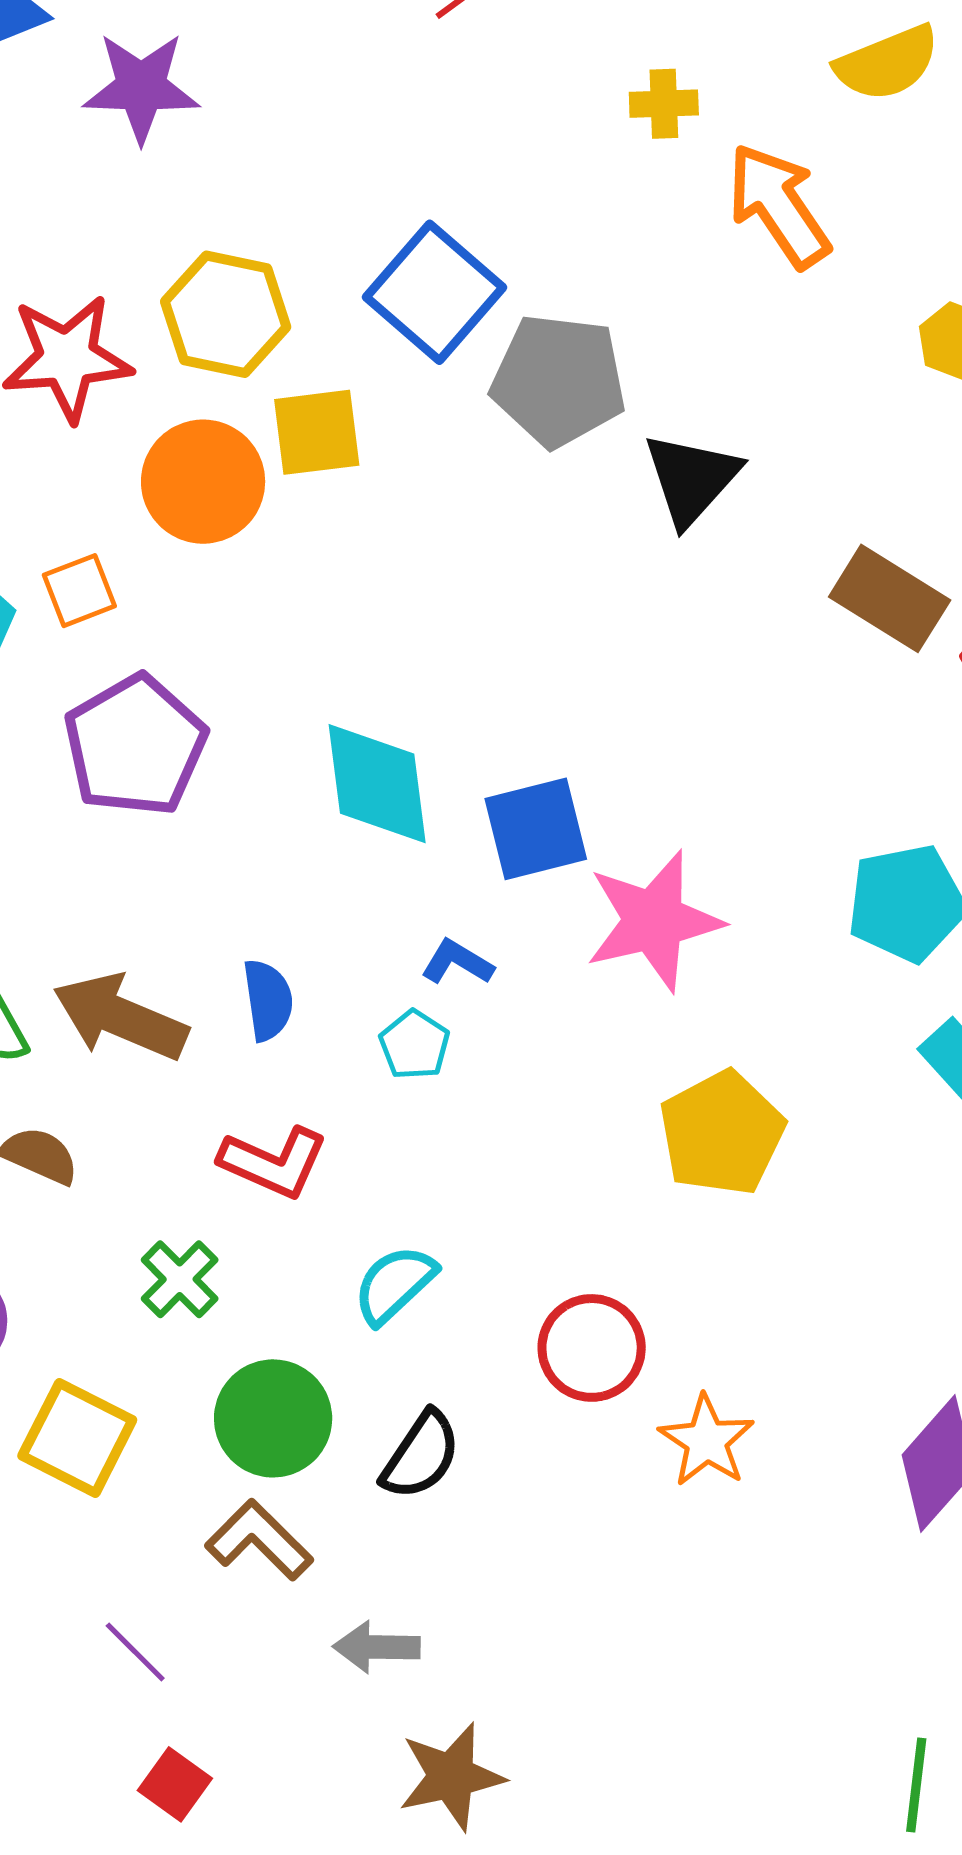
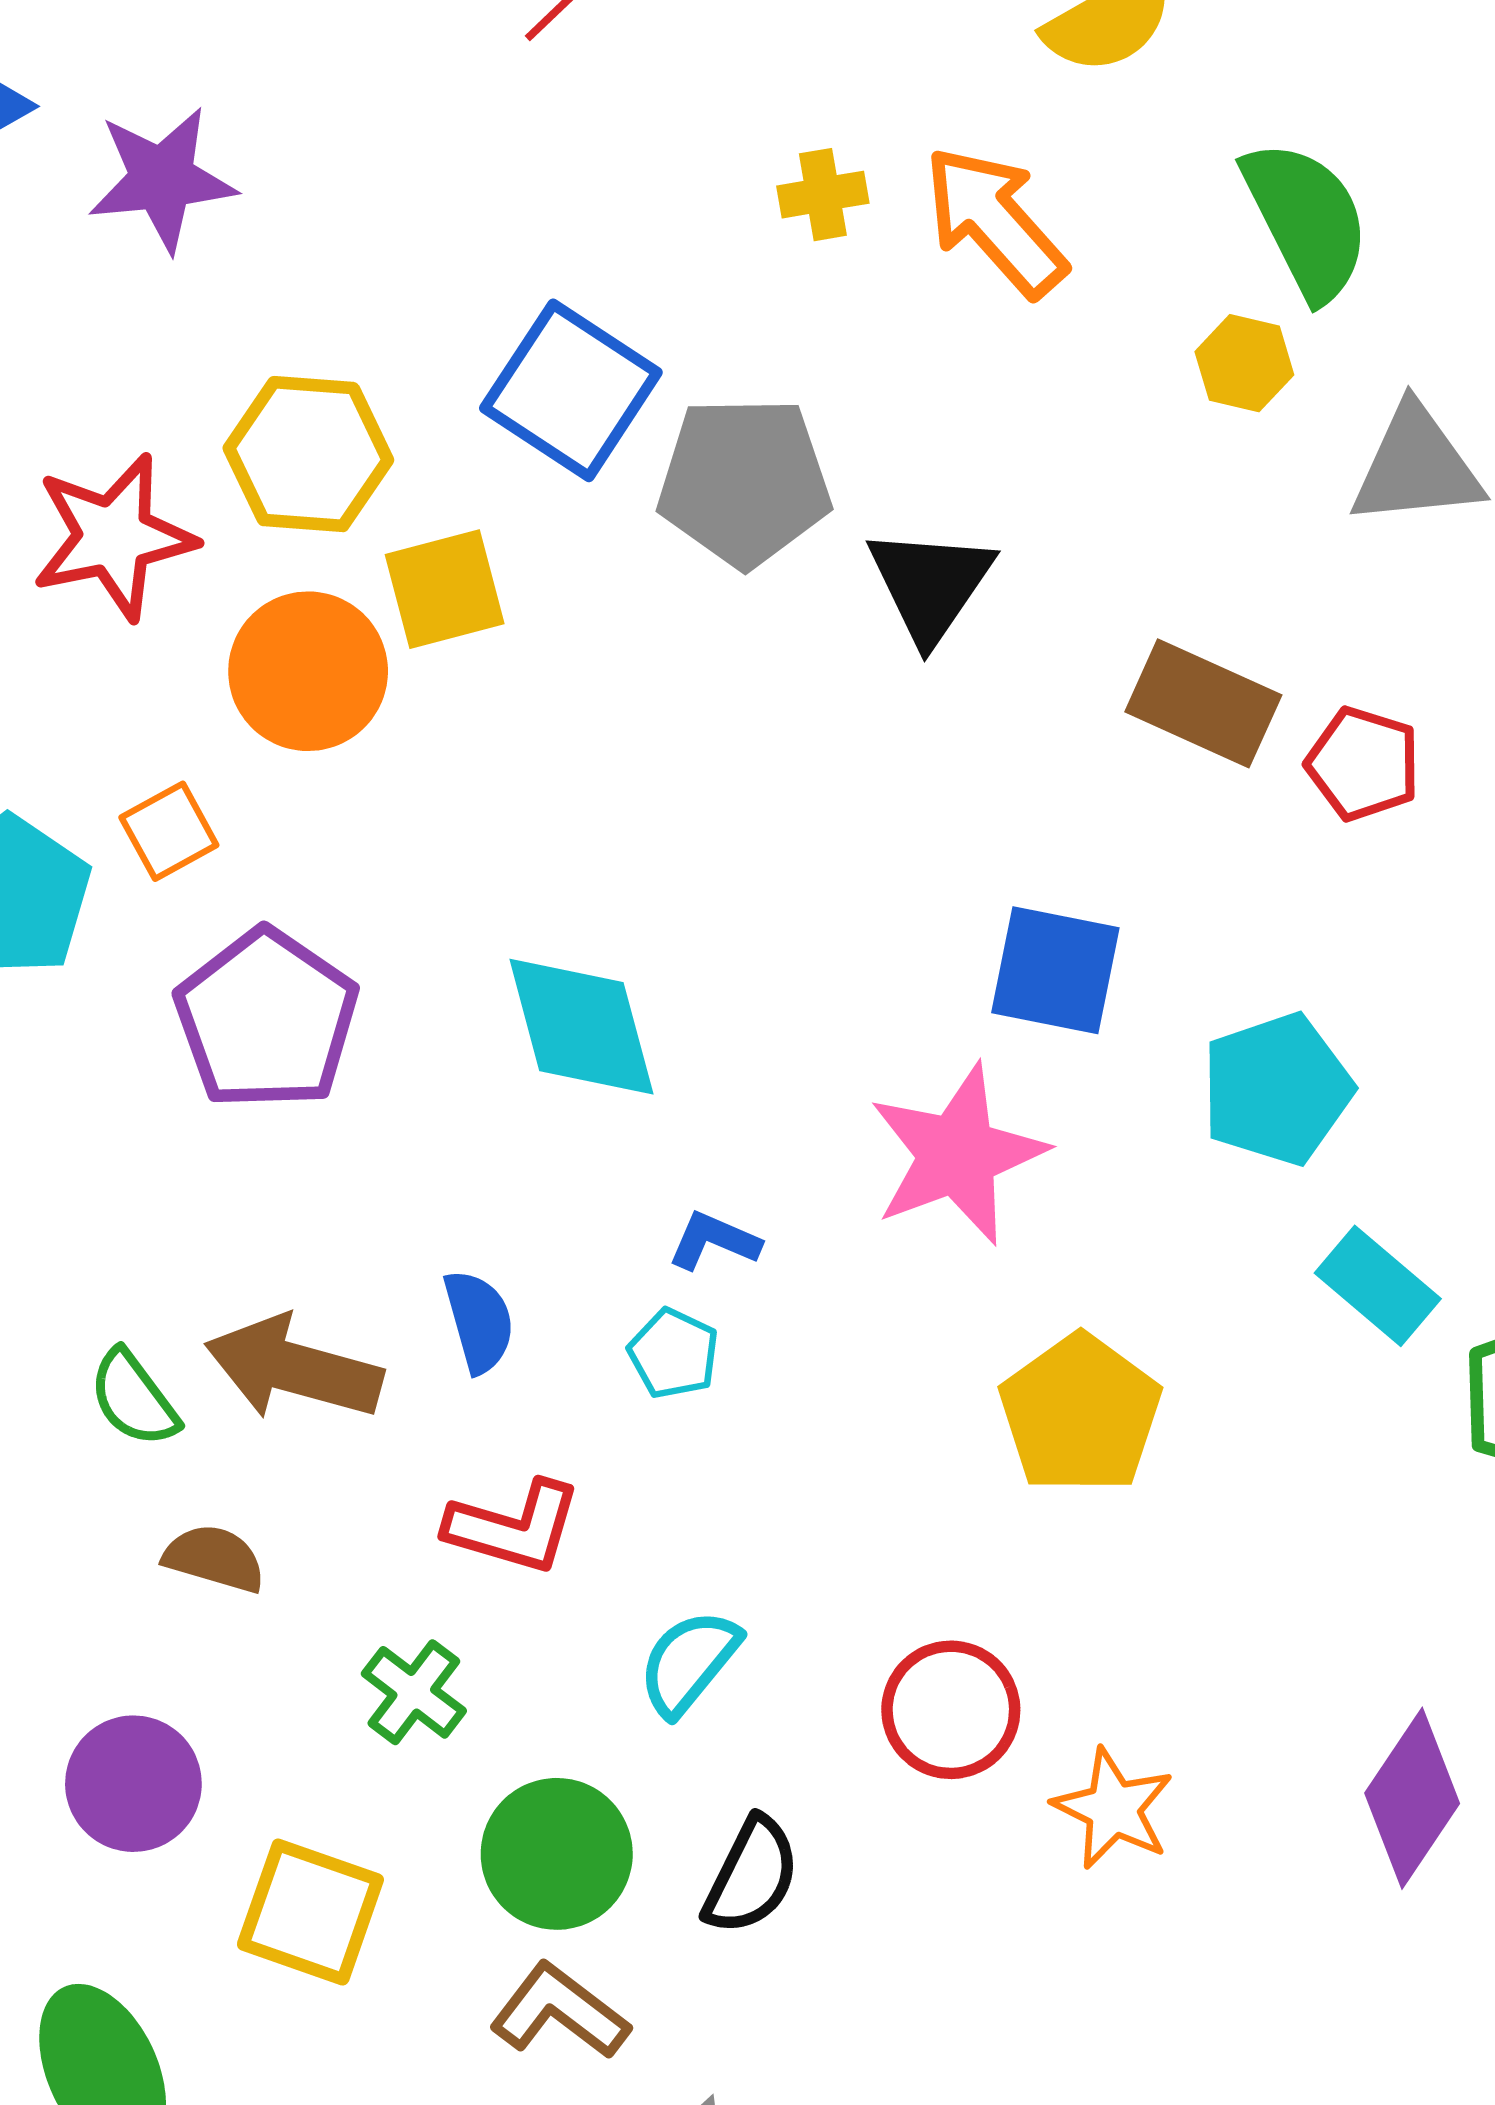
yellow cross: (664, 104) -> (823, 195), moved
blue square: (536, 829) -> (1055, 970), moved, turned 33

